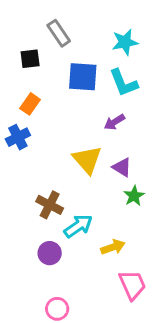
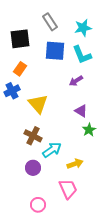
gray rectangle: (59, 33) -> (50, 22), moved
black square: (30, 59) -> (20, 39), size x1.5
yellow triangle: (87, 160) -> (38, 104), moved
pink trapezoid: (132, 285) -> (68, 189), moved

